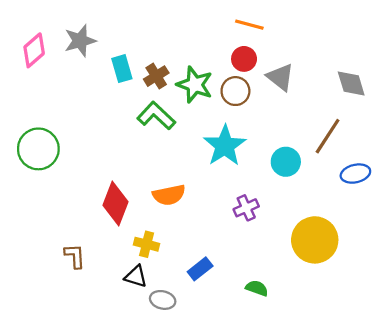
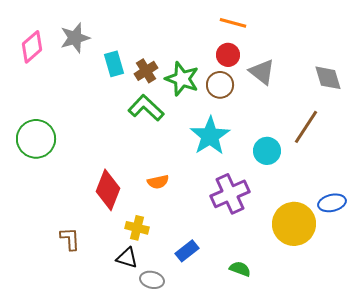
blue ellipse: (355, 174) -> (332, 203), moved
orange semicircle: (169, 195) -> (158, 182), size x0.7
purple cross: (246, 208) -> (230, 194), size x1.6

